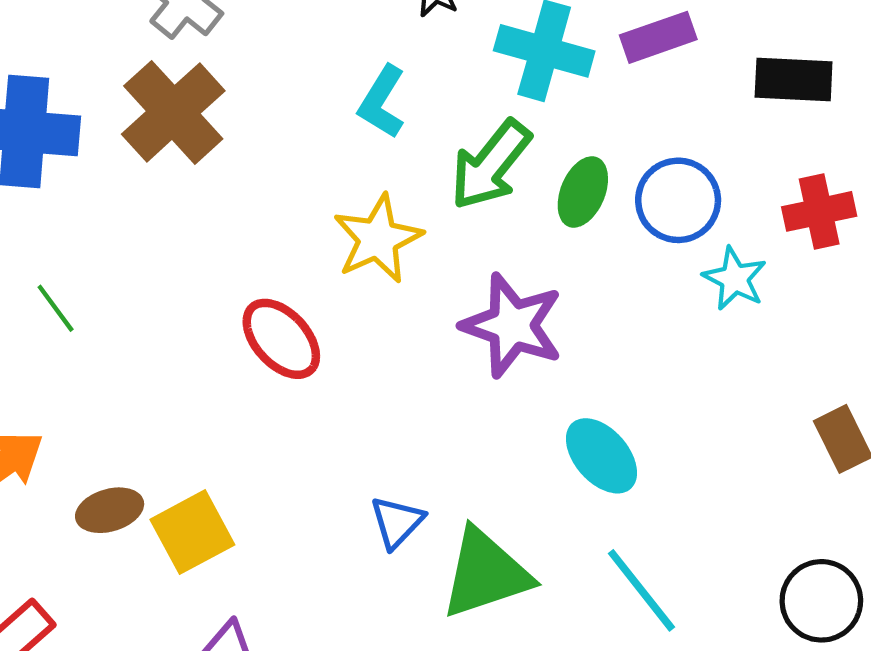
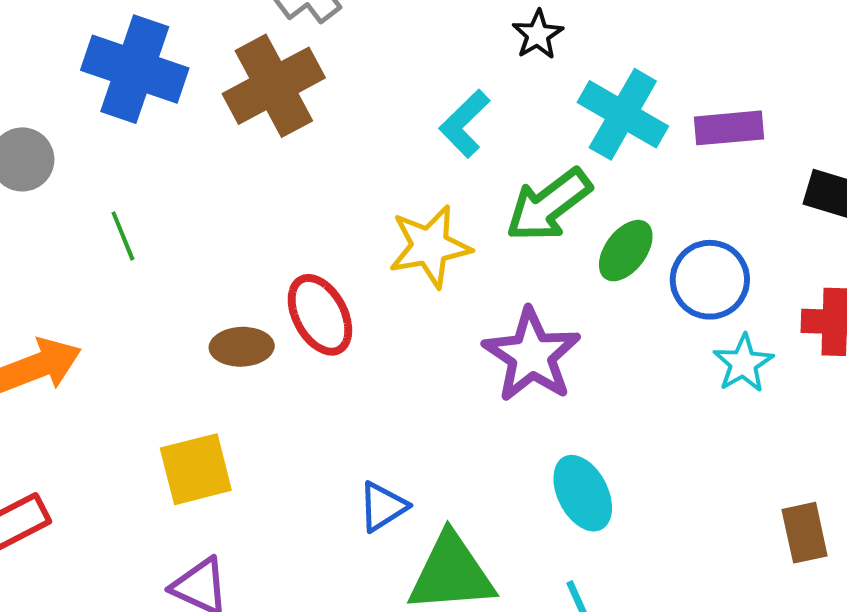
brown ellipse: (110, 510) -> (242, 347), moved

